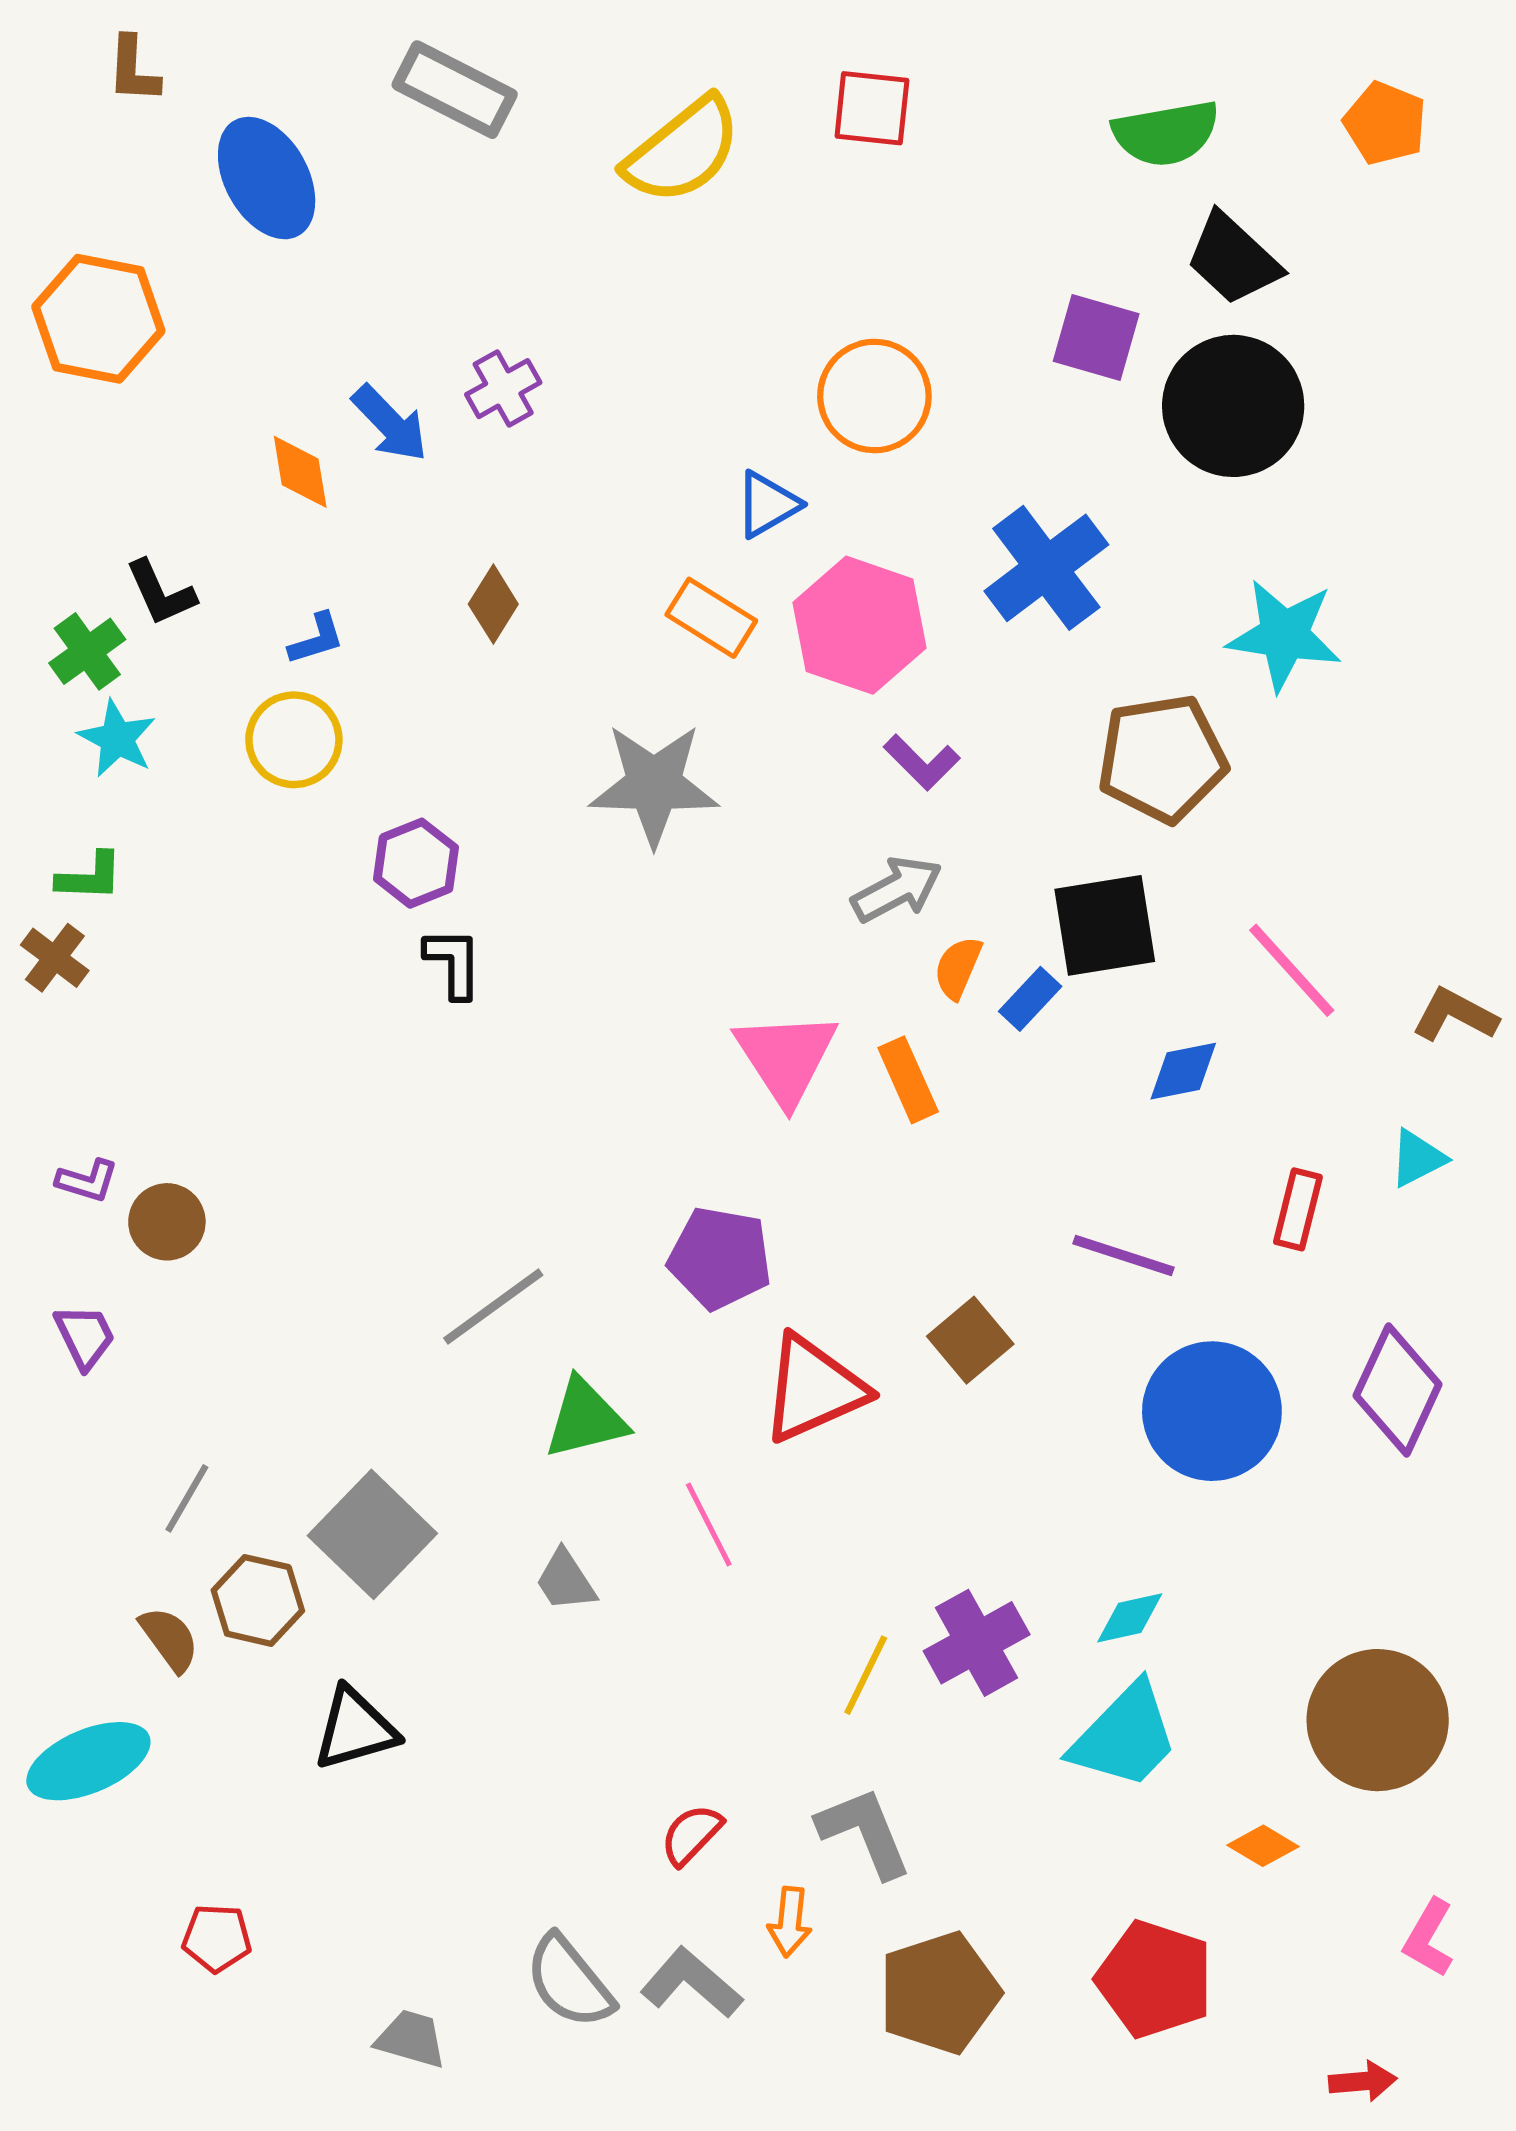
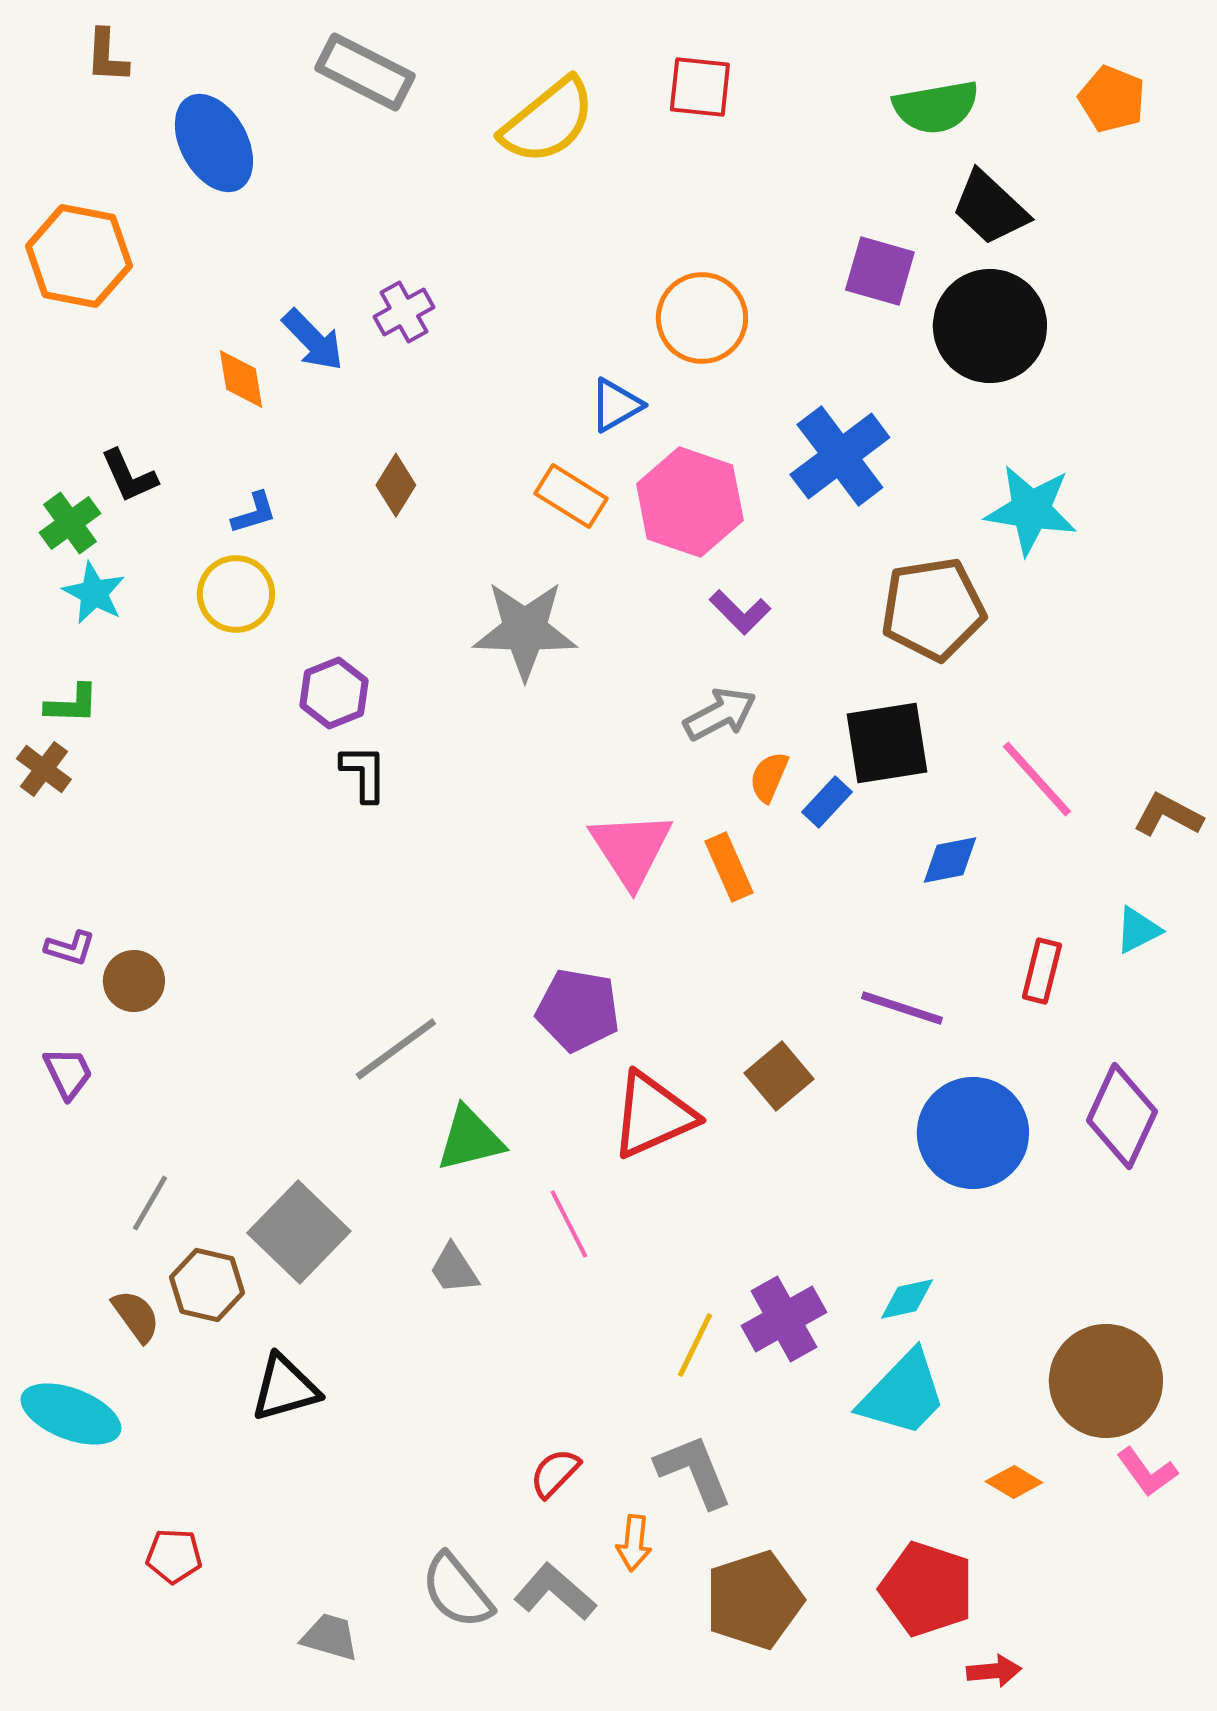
cyan ellipse: (88, 1761) -> (71, 1414), turned 44
pink L-shape: (1429, 1938) -> (1147, 1472), moved, turned -66
red arrow: (1363, 2081) -> (994, 1671), moved

